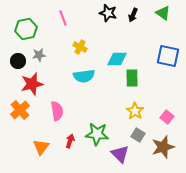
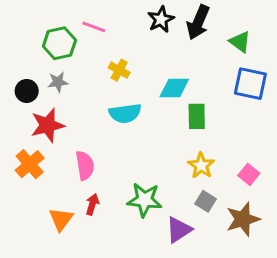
black star: (108, 13) -> (161, 19), turned 30
green triangle: (163, 13) -> (240, 42), moved
black arrow: (133, 15) -> (198, 22), size x1.6
pink line: (63, 18) -> (94, 27), turned -49
green hexagon: (26, 29) -> (59, 43), moved
red arrow: (70, 141) -> (92, 204), moved
purple triangle: (120, 154) -> (179, 230), turned 42

